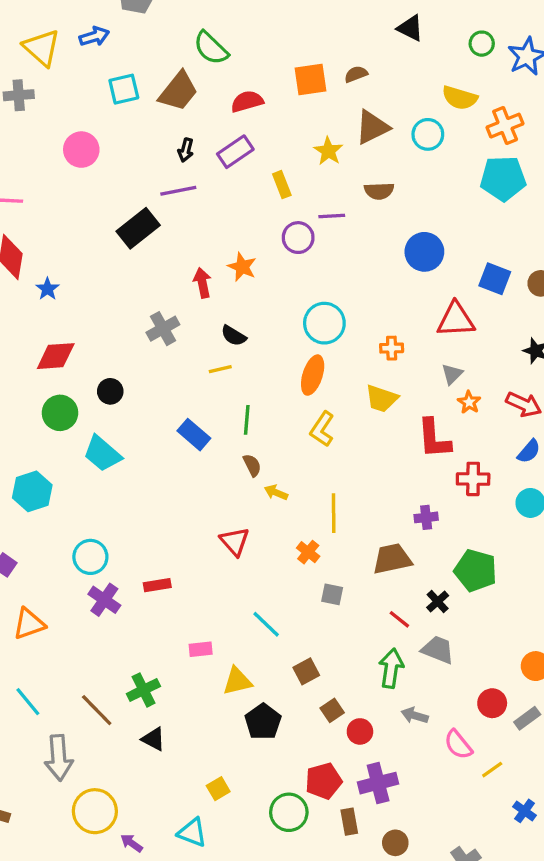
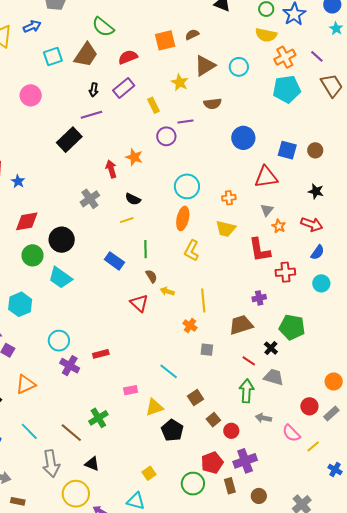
yellow semicircle: (460, 98) -> (266, 35), moved
black circle: (110, 391) -> (62, 240), size x1.6
red triangle: (235, 541) -> (139, 303), moved
black triangle: (153, 739) -> (92, 464), moved

